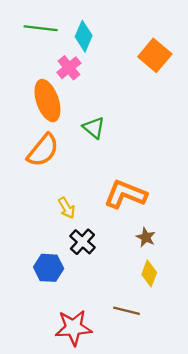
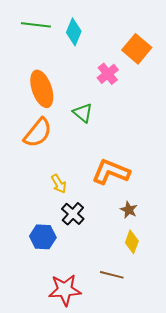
pink cross: (69, 68) -> (108, 74), moved

